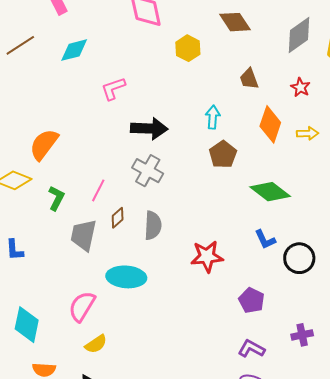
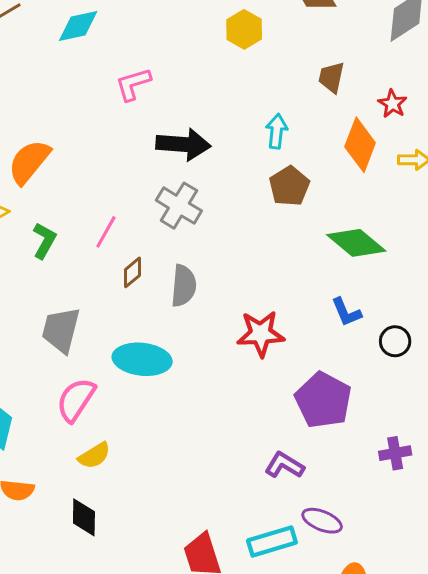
brown trapezoid: (249, 79) -> (331, 77), turned 30
red star: (300, 87) -> (392, 104), moved
gray trapezoid: (83, 235) -> (61, 330), moved
black circle: (299, 258) -> (395, 341), size x0.7
purple pentagon: (252, 300) -> (323, 400), size x1.5
purple L-shape: (251, 349) -> (284, 465), moved

